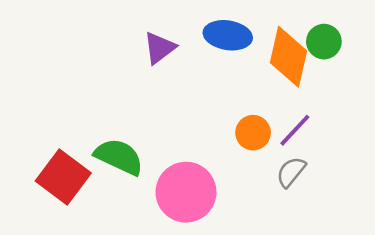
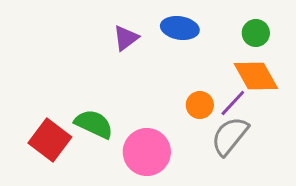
orange diamond: (288, 57) -> (256, 76), moved, turned -42
gray semicircle: (291, 172) -> (230, 136), size x1.6

